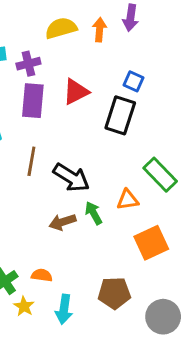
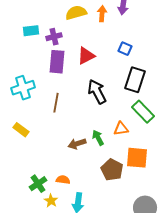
black rectangle: (120, 115) -> (135, 80), moved
black arrow: (71, 178) -> (97, 92), moved, turned -150
orange square: (151, 243) -> (137, 158), turned 30
brown pentagon: (114, 293) -> (112, 170), moved, turned 30

